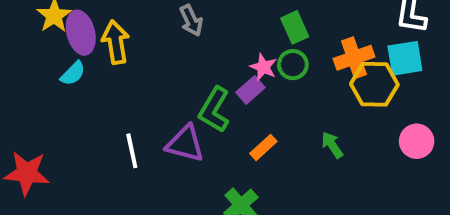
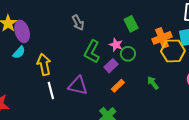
yellow arrow: (116, 42) -> (44, 64), moved
green circle: (293, 65) -> (128, 54), moved
purple rectangle: (250, 90) -> (111, 66), moved
green L-shape: (214, 110) -> (92, 52), moved

